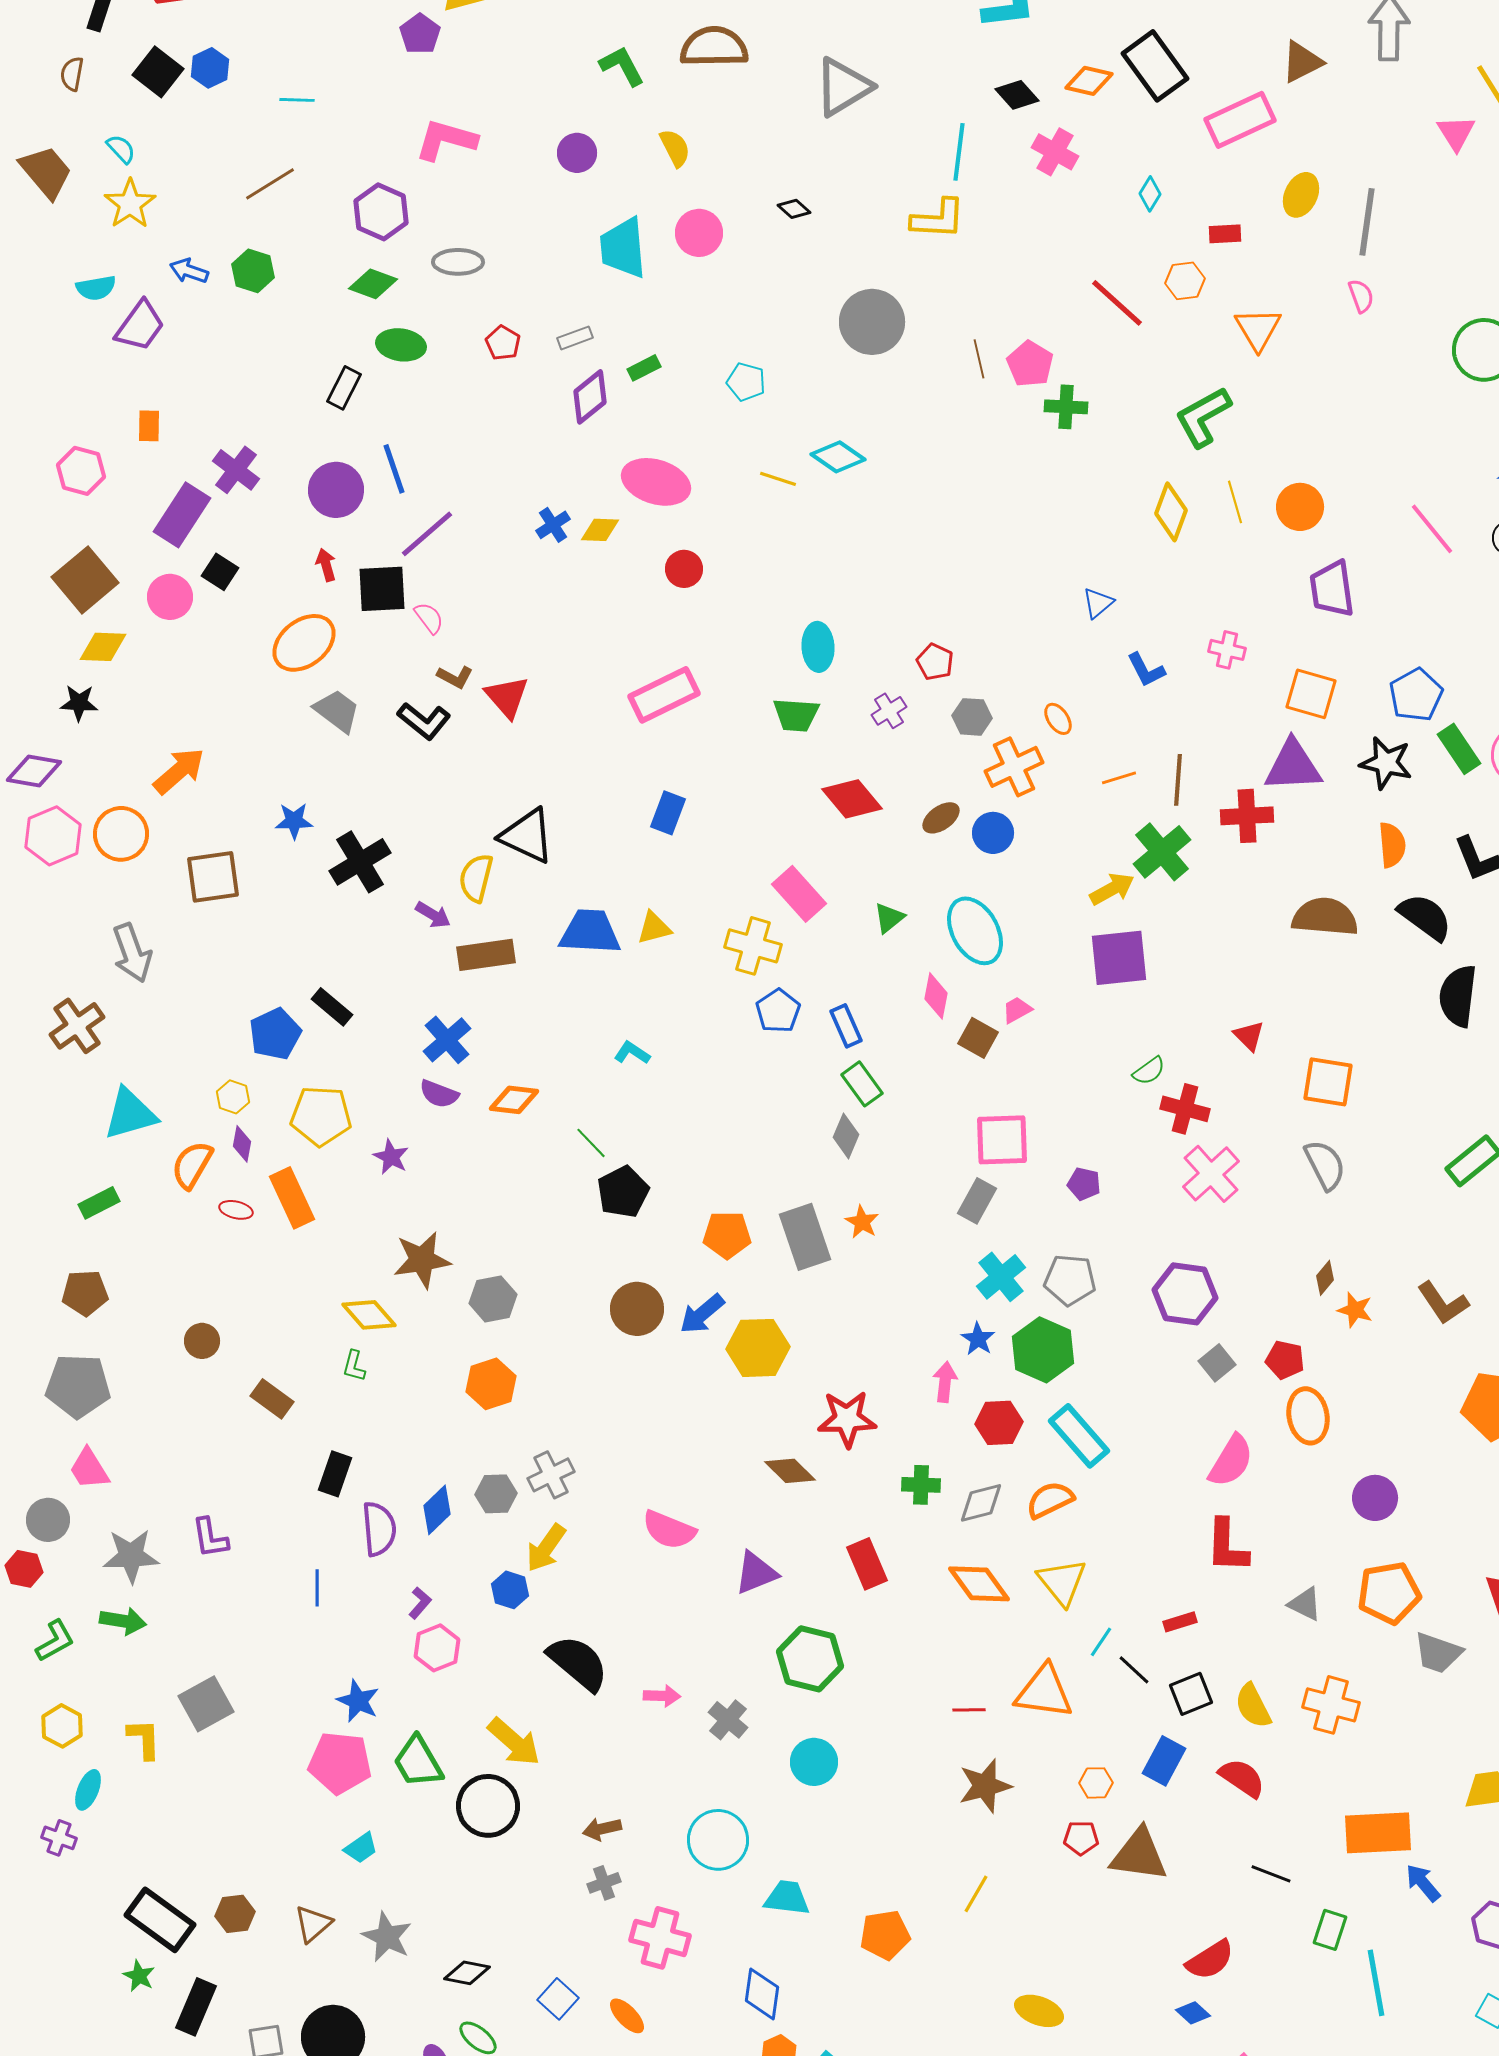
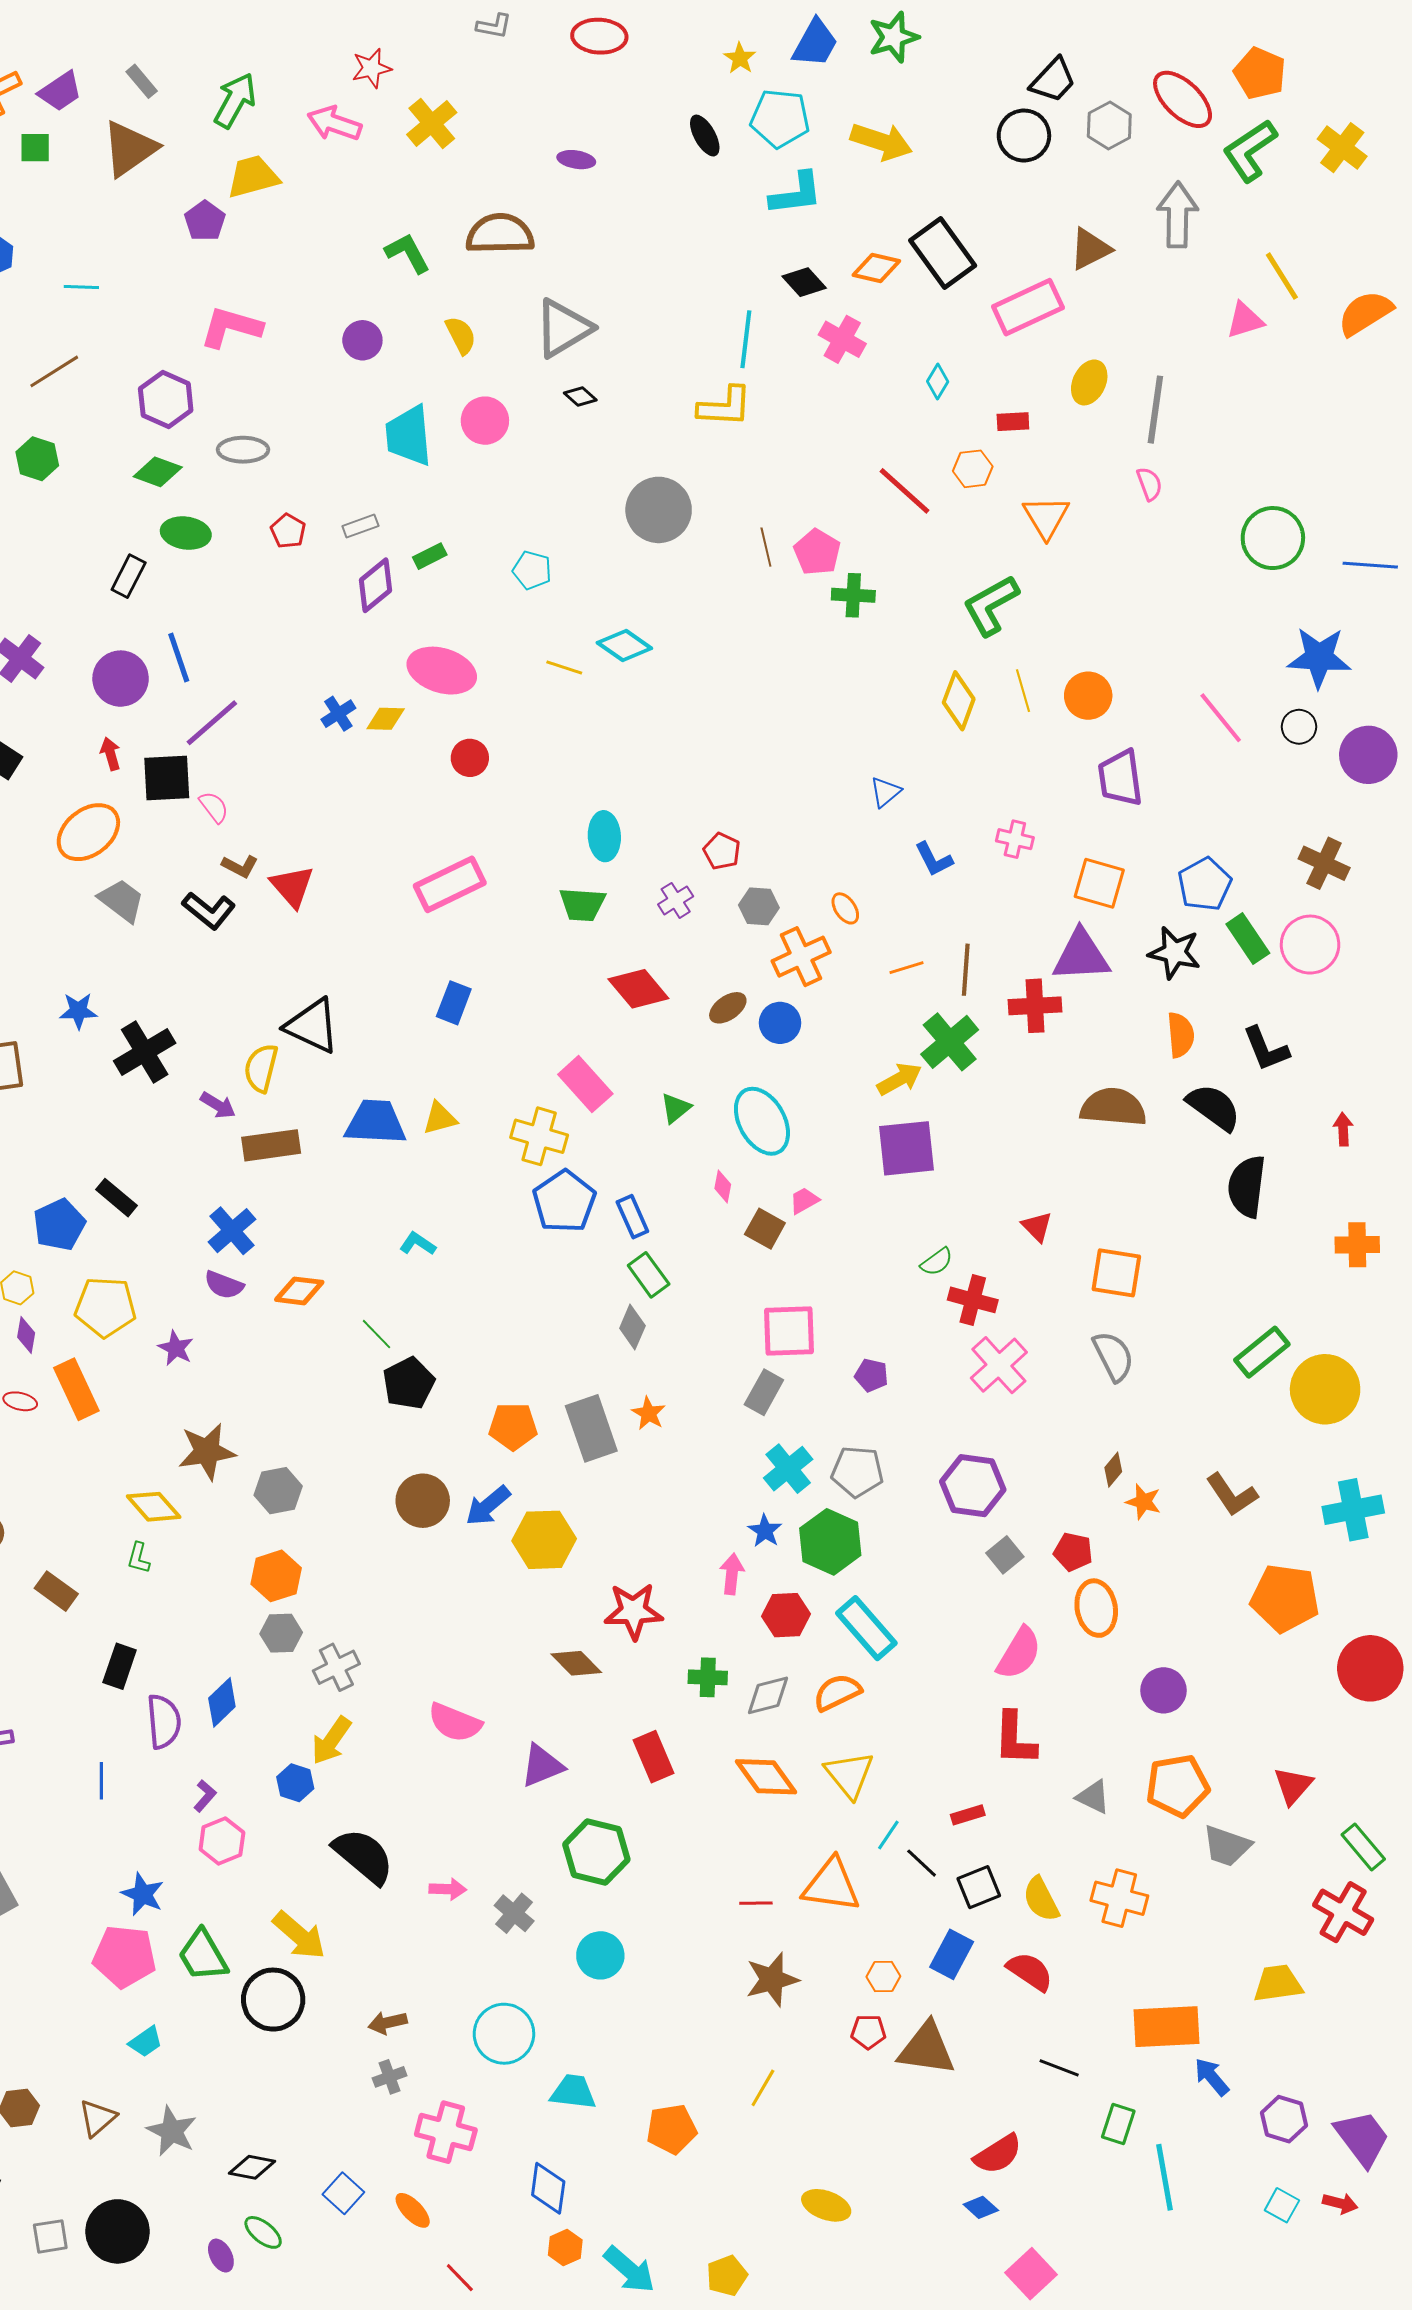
gray triangle: (843, 87) -> (563, 328), moved
pink triangle: (1456, 133) -> (1245, 320), turned 45
pink diamond: (936, 996) -> (723, 1186), size x0.7
blue pentagon: (778, 1011) -> (564, 1202), size x1.4
gray hexagon: (496, 1494) -> (281, 1633), moved

